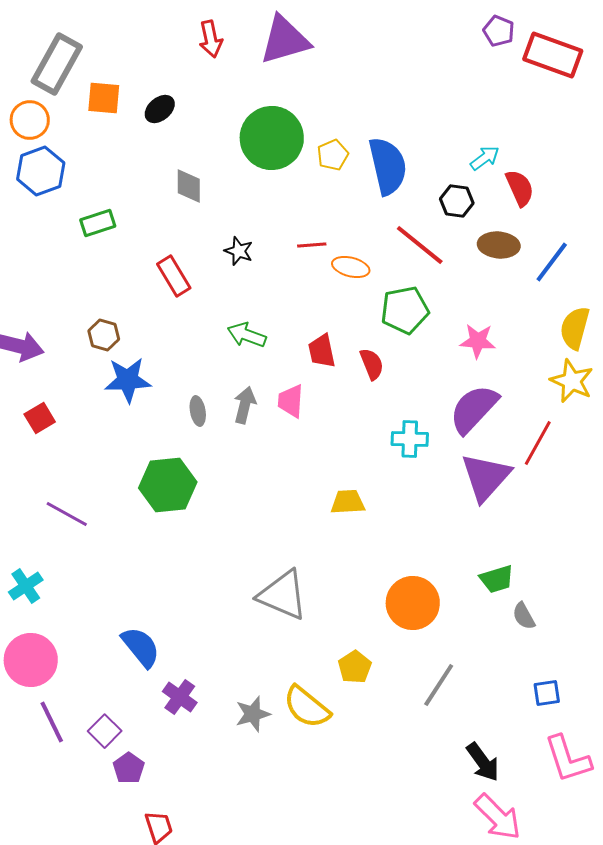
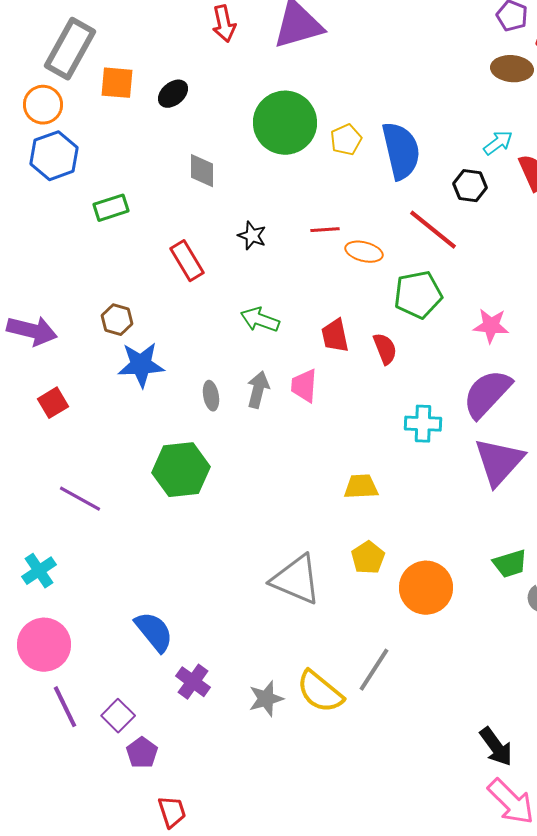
brown ellipse: (499, 245) -> (512, 69), moved
yellow pentagon: (355, 667) -> (368, 558), moved
gray line: (439, 685) -> (374, 670), moved

